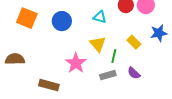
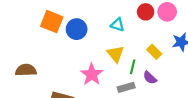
orange square: (27, 18) -> (52, 22), moved
purple semicircle: (134, 73) -> (150, 78), moved

